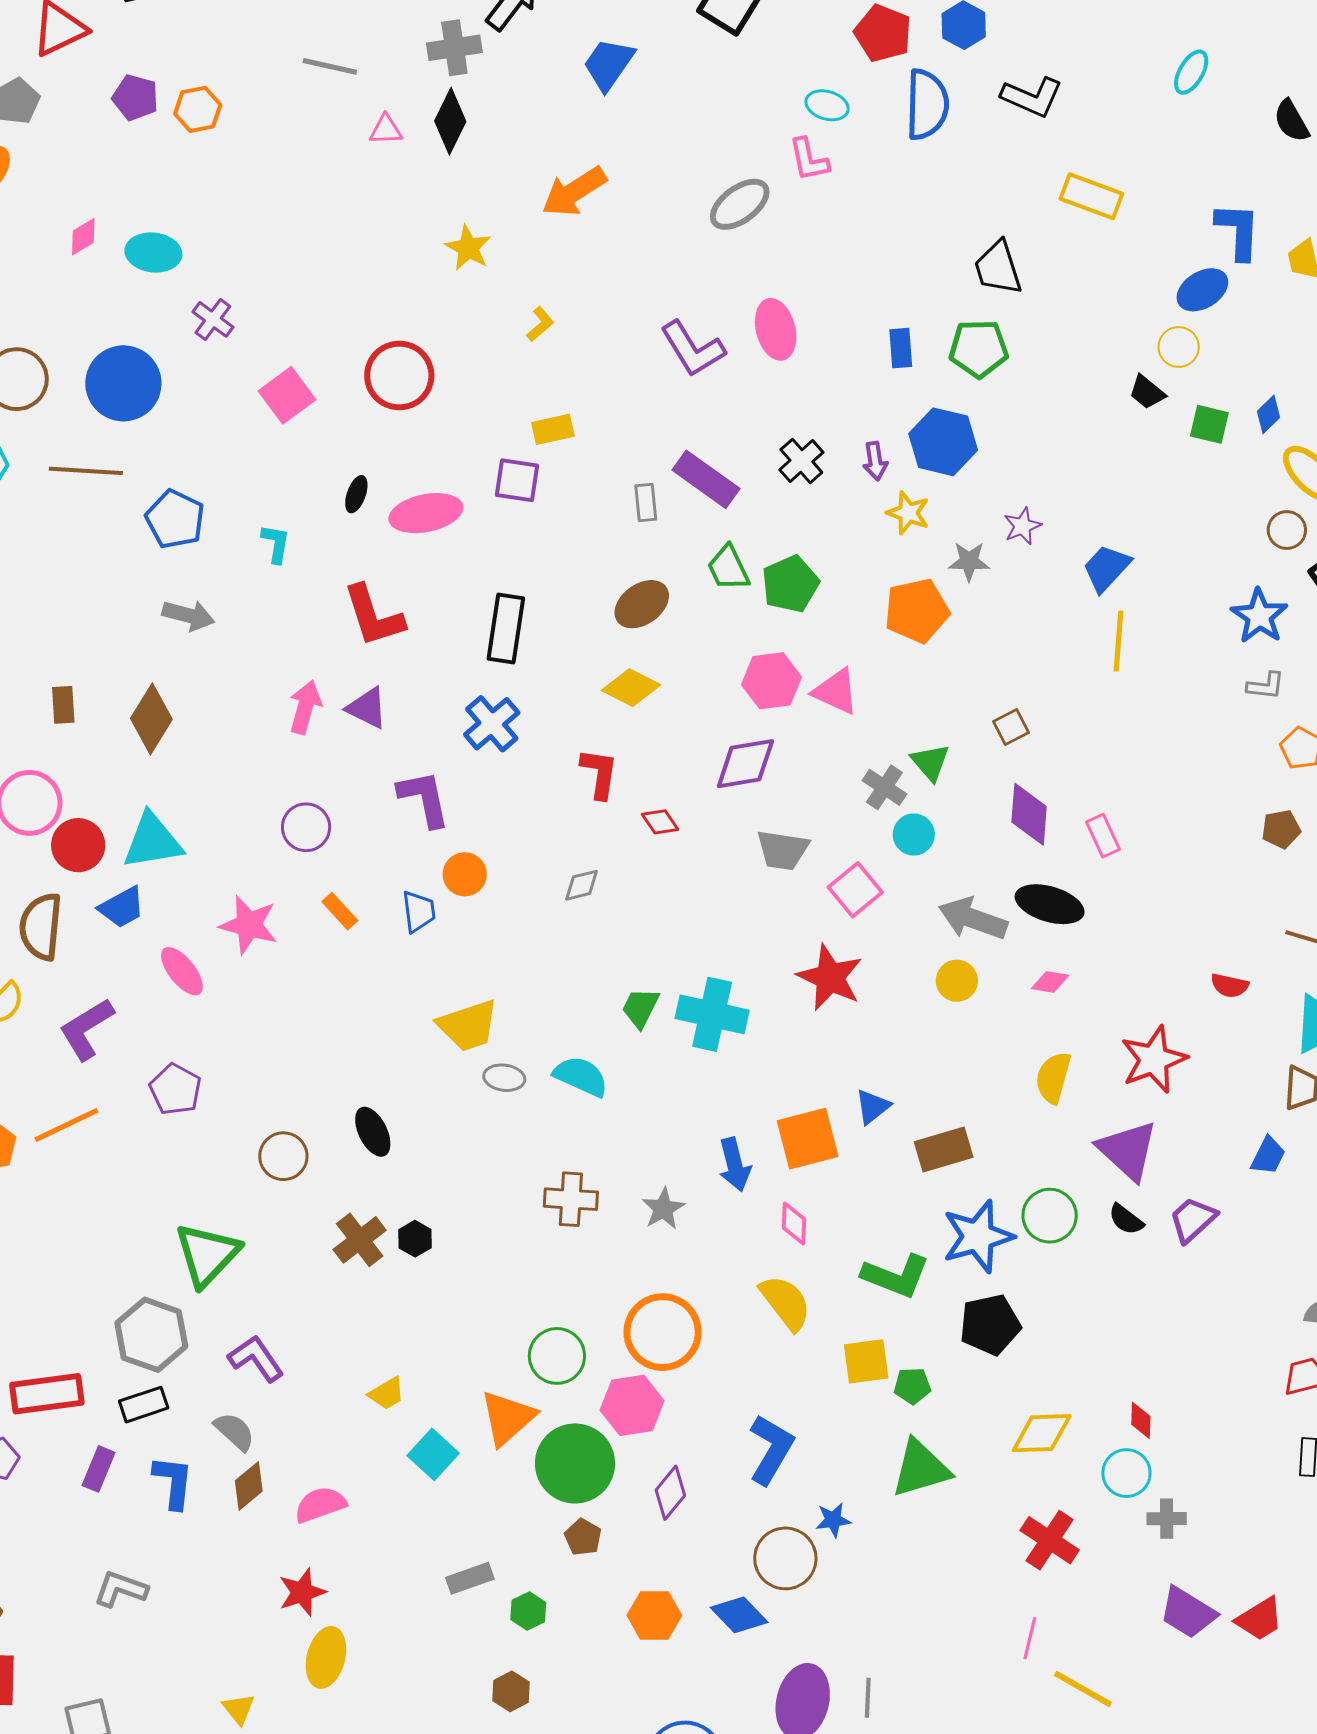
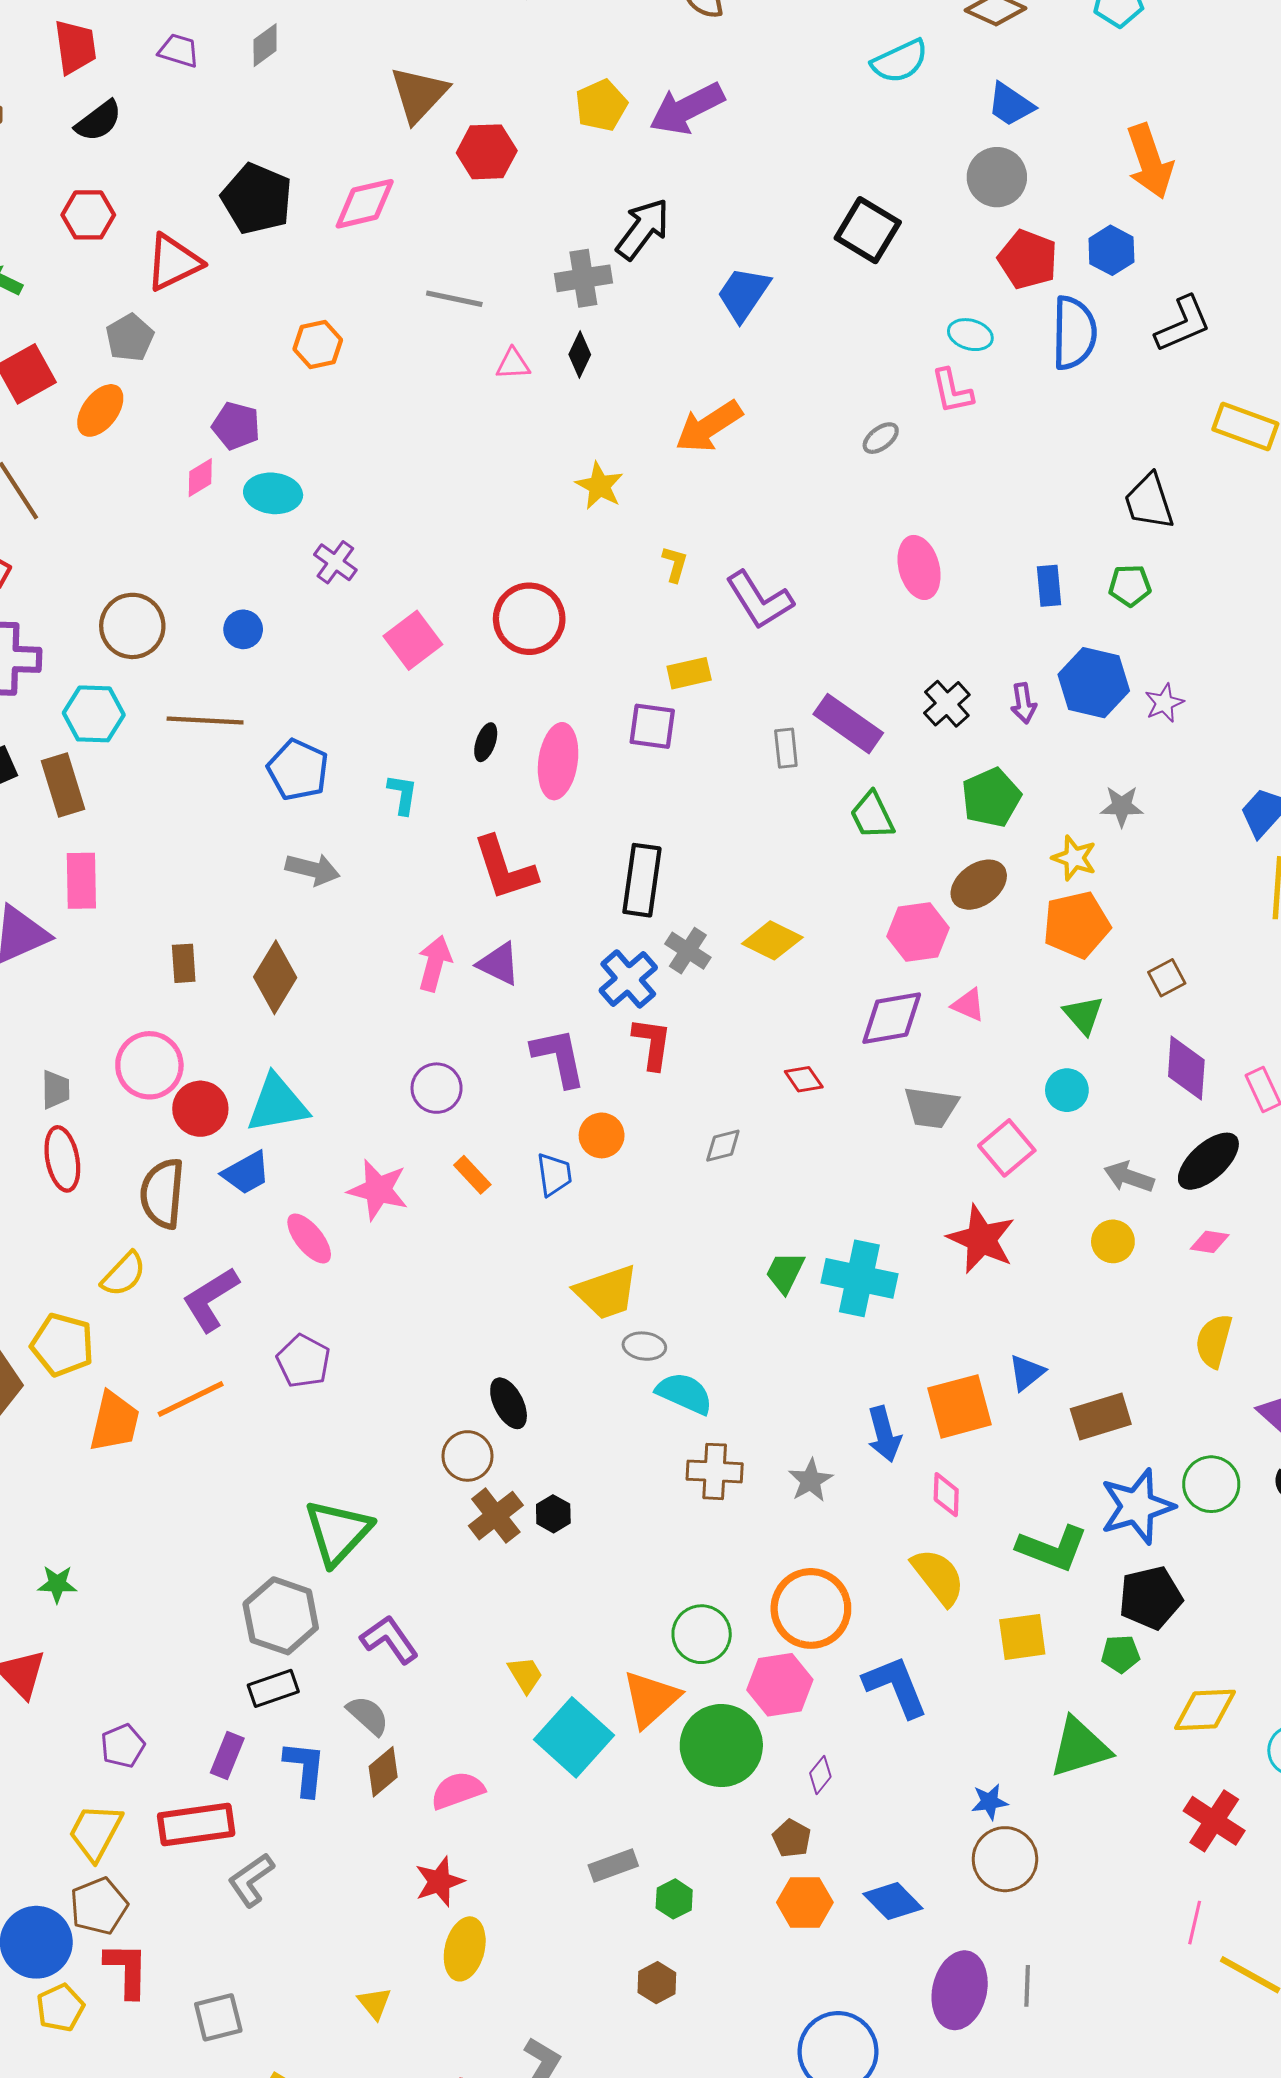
purple pentagon: (135, 97) -> (236, 426), moved
black L-shape: (1032, 97) -> (1183, 324), turned -46
black diamond: (450, 121) -> (580, 354), size x0.7
gray ellipse: (740, 204) -> (881, 438), size x0.6
yellow L-shape: (540, 324) -> (675, 564), turned -33
purple L-shape: (693, 349) -> (759, 600), moved
green pentagon: (979, 349) -> (1130, 586), size x0.7
blue circle: (123, 383) -> (243, 629), size x0.5
pink ellipse: (426, 513) -> (558, 761), turned -70
yellow star: (908, 513) -> (1074, 858), moved
purple star: (1022, 526) -> (1164, 703), moved
green pentagon: (790, 584) -> (991, 798), moved
brown ellipse: (642, 604) -> (979, 885), moved
orange pentagon: (917, 611) -> (1076, 925), moved
pink triangle: (836, 691) -> (968, 1005), moved, size x0.7
red L-shape: (599, 773) -> (652, 1043), moved
gray cross: (884, 787) -> (688, 951), moved
black ellipse: (1050, 904) -> (1208, 1161), turned -58
gray arrow: (973, 919) -> (1129, 1177), size x0.7
cyan semicircle: (581, 1076) -> (684, 1393), moved
brown circle: (283, 1156) -> (468, 1456), moved
green pentagon: (912, 1386) -> (1121, 1654), moved
red rectangle: (47, 1394) -> (196, 1825), moved
yellow trapezoid: (387, 1394) -> (525, 1675), turned -90
blue L-shape: (771, 1449) -> (896, 1686), moved, turned -52
cyan square: (433, 1454) -> (574, 1737), size x1.5
purple diamond: (670, 1493) -> (820, 1775), size x0.7
brown pentagon: (583, 1537) -> (792, 1838), moved
brown circle: (785, 1558) -> (1005, 1859), moved
gray L-shape: (121, 1589) -> (251, 1880), turned -54

